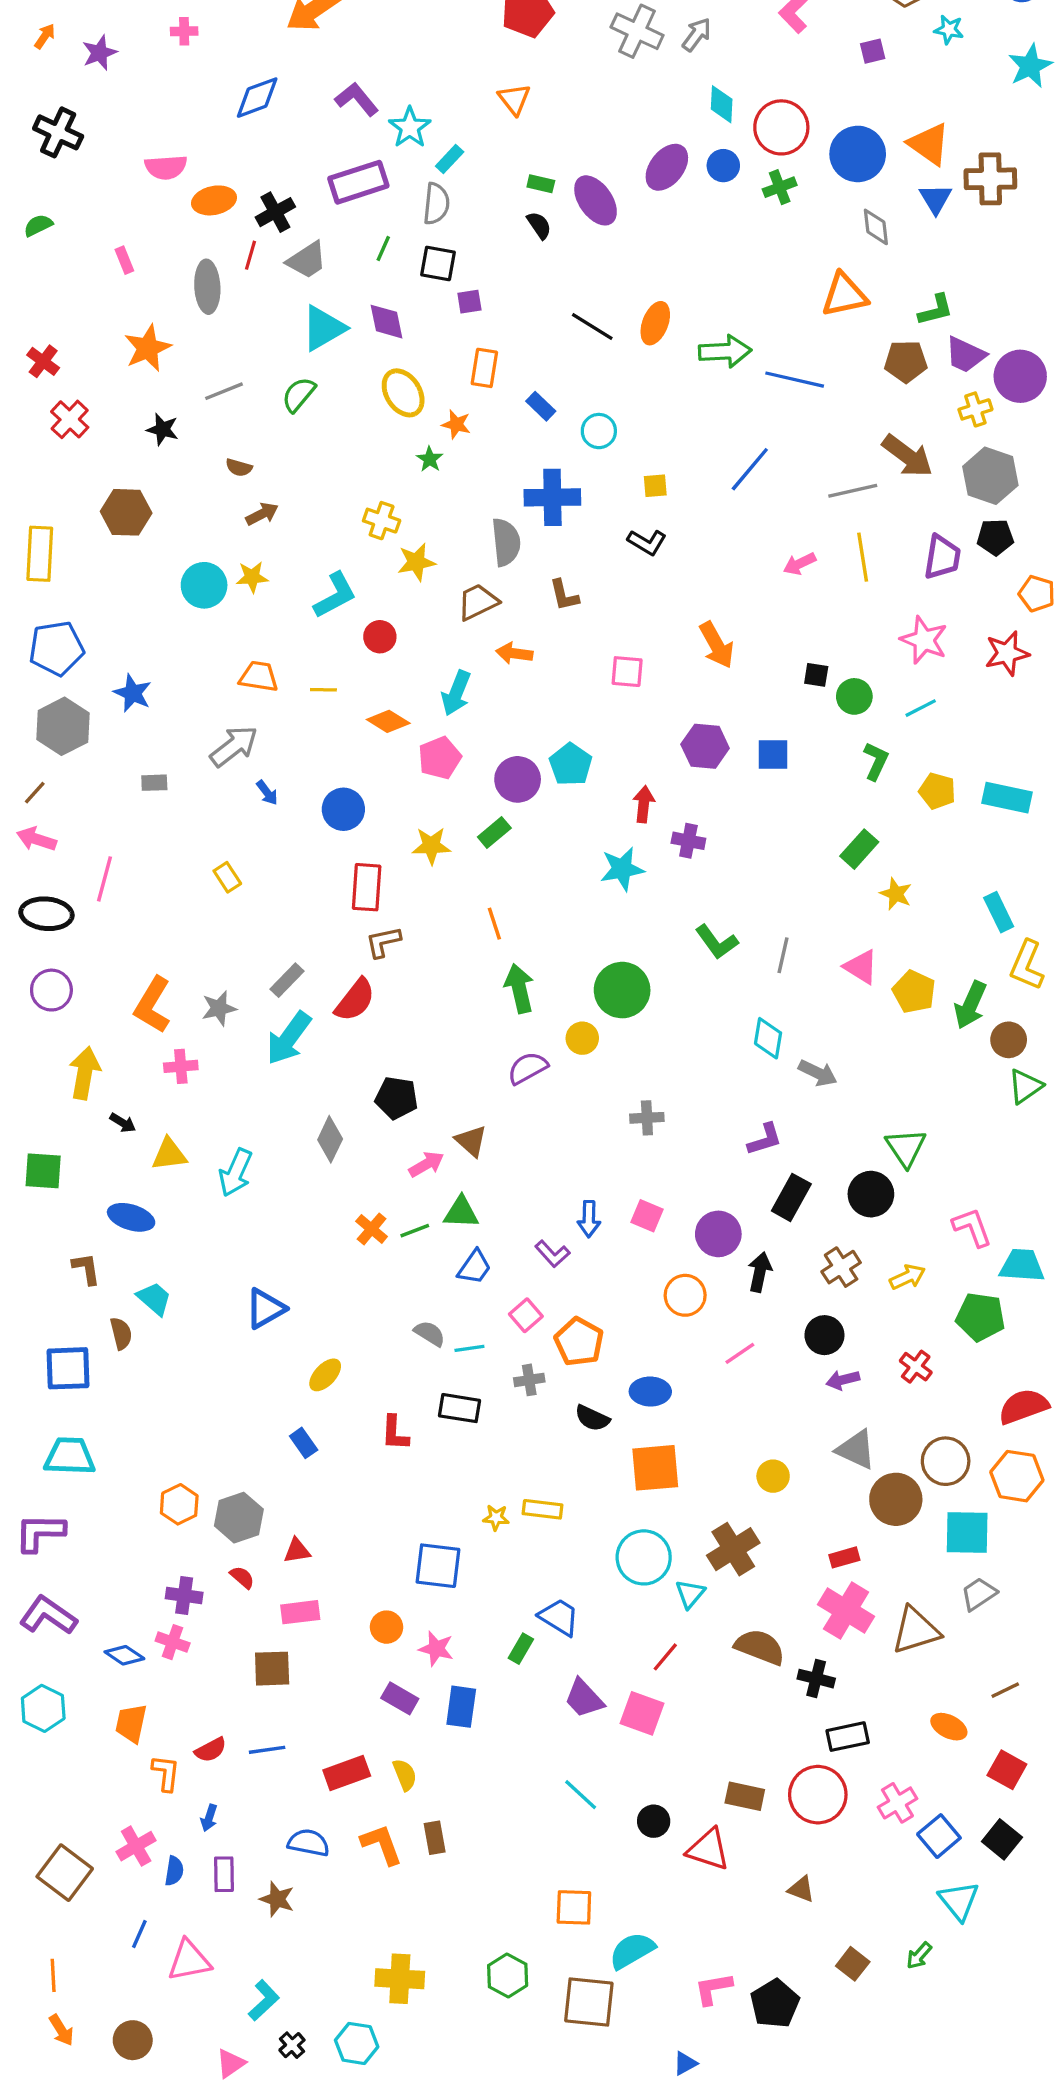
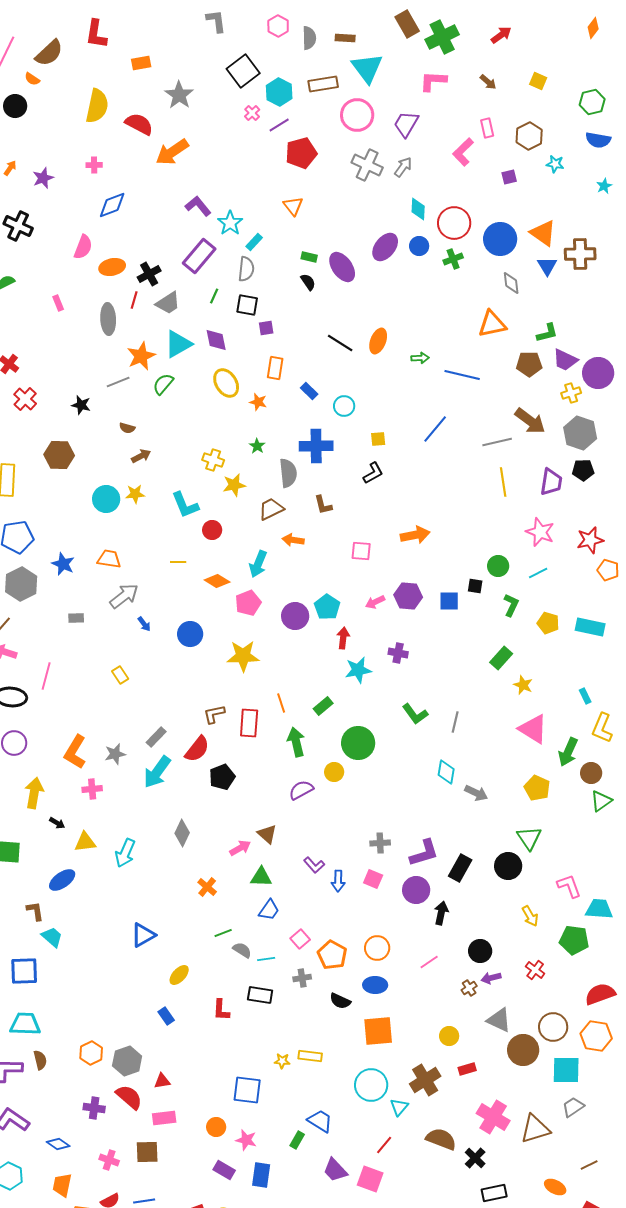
cyan star: (1030, 66) -> (604, 186), size x0.6
blue diamond: (257, 98) -> (112, 205), moved
pink semicircle: (166, 167) -> (83, 247), turned -65
purple rectangle: (358, 182) -> (199, 256), turned -32
orange star: (148, 348) -> (141, 356), moved
green arrow: (725, 351) -> (420, 358), size x0.6
green star: (430, 459) -> (257, 446), moved
black L-shape: (647, 542) -> (373, 473), turned -60
pink arrow: (800, 564) -> (375, 602), moved
orange pentagon: (1037, 594) -> (608, 570), moved
cyan L-shape: (335, 595) -> (185, 505), turned 96
orange arrow: (717, 645) -> (415, 535), turned -72
black square: (816, 675) -> (475, 586), moved
orange trapezoid: (259, 677) -> (109, 559), moved
red arrow: (644, 804) -> (343, 638), moved
green rectangle: (494, 832) -> (323, 706), moved
yellow star: (431, 846) -> (243, 656), size x1.4
red rectangle: (367, 887) -> (249, 723), moved
cyan rectangle: (999, 912) -> (585, 696), size x0.7
pink triangle: (861, 967) -> (533, 729), moved, size x1.4
yellow pentagon: (914, 992) -> (537, 788), moved
black pentagon: (396, 1098) -> (222, 777), moved, turned -30
gray cross: (647, 1118) -> (380, 843), moved
purple L-shape: (765, 1139) -> (424, 853), moved, size x1.4
blue ellipse: (131, 1217) -> (62, 880), turned -52
green line: (415, 1231) -> (223, 933), moved
purple L-shape: (552, 1254) -> (314, 865), moved
brown cross: (841, 1267) -> (469, 988), moved, size x0.7
yellow arrow: (907, 1277) -> (530, 916), turned 85
orange circle: (685, 1295) -> (377, 948), moved
cyan trapezoid: (154, 1299) -> (52, 937), moved
brown semicircle: (121, 1333) -> (40, 1060), moved
red rectangle: (844, 1557) -> (467, 1069), moved
red semicircle: (242, 1577) -> (129, 1097), size x1.8
pink cross: (173, 1642) -> (109, 1160), moved
black cross: (816, 1679) -> (475, 1158), turned 30

